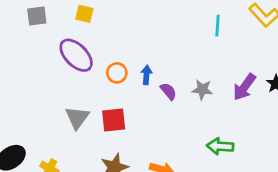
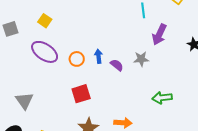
yellow square: (84, 14) -> (45, 21), turned 32
purple arrow: (244, 87) -> (159, 35), moved
gray triangle: (77, 118) -> (24, 101), moved

